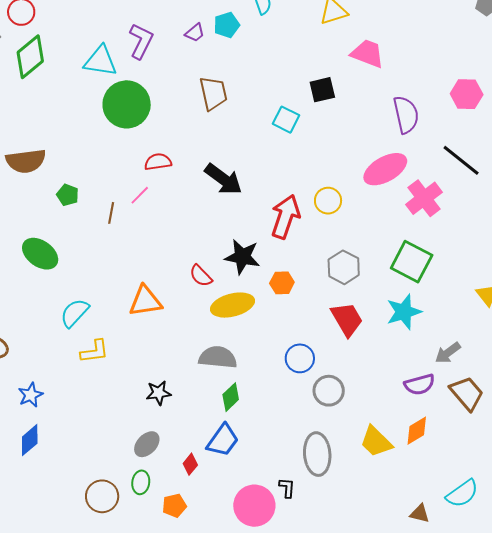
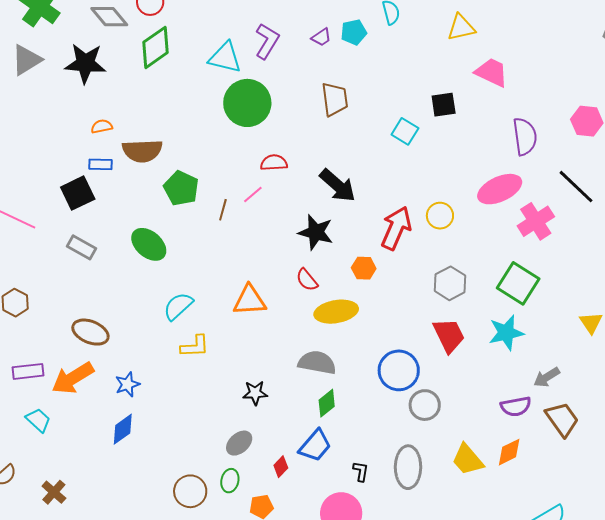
green pentagon: (68, 195) -> (181, 188), size x1.6
black star: (242, 257) -> (316, 232), moved
orange hexagon: (282, 283) -> (364, 268), moved
blue circle: (300, 358) -> (399, 370), size x1.4
black L-shape: (287, 488) -> (361, 471), moved

